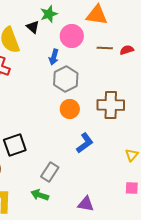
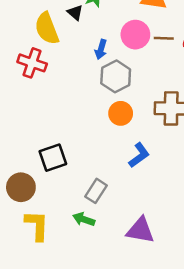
pink circle: (72, 36) -> (135, 35), moved
purple triangle: (86, 204) -> (140, 230), size x1.4

